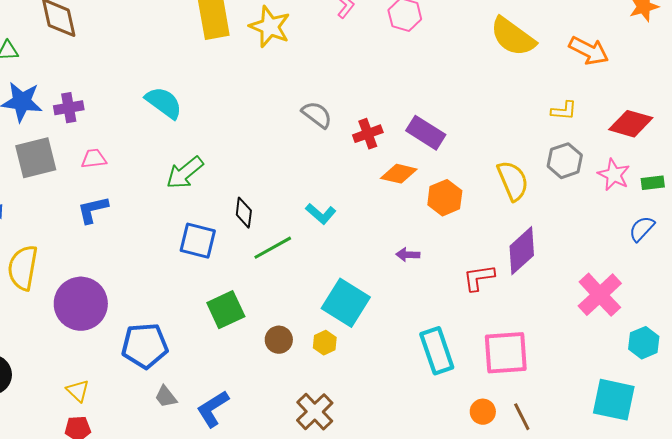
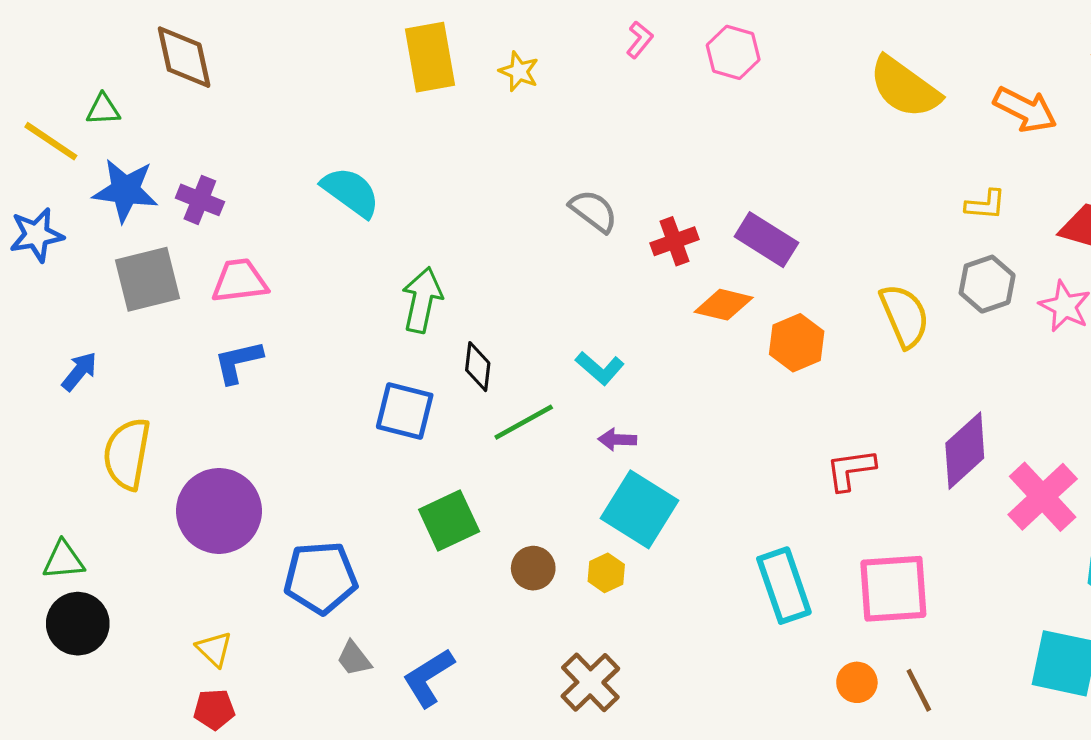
yellow star: (270, 27) -> (519, 71), size x0.6
purple cross: (69, 108) -> (200, 200), turned 32
pink trapezoid: (94, 159) -> (240, 281), size x1.4
green arrow: (185, 173) -> (422, 300), moved, turned 141
purple diamond: (522, 251) -> (965, 451), moved
purple arrow: (408, 255) -> (617, 440), moved

